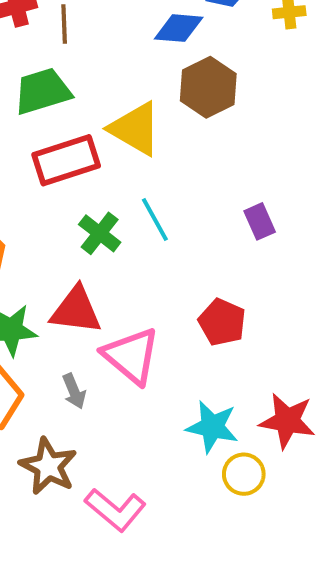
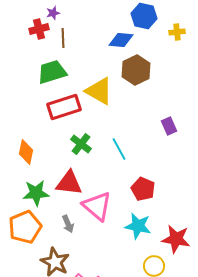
cyan line: (155, 220) -> (119, 149), moved
purple rectangle: (260, 221) -> (169, 126), moved
cyan star: (212, 427) -> (138, 226), moved

